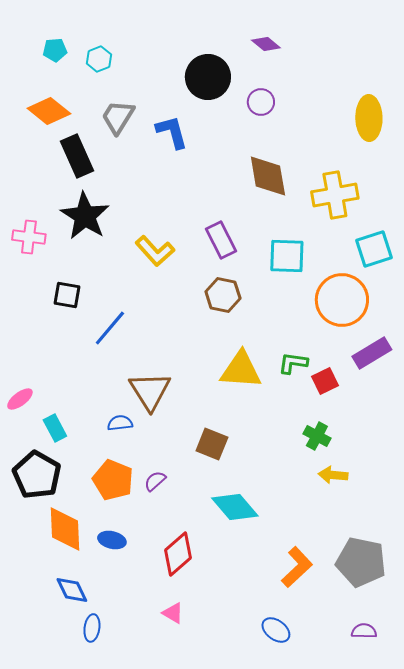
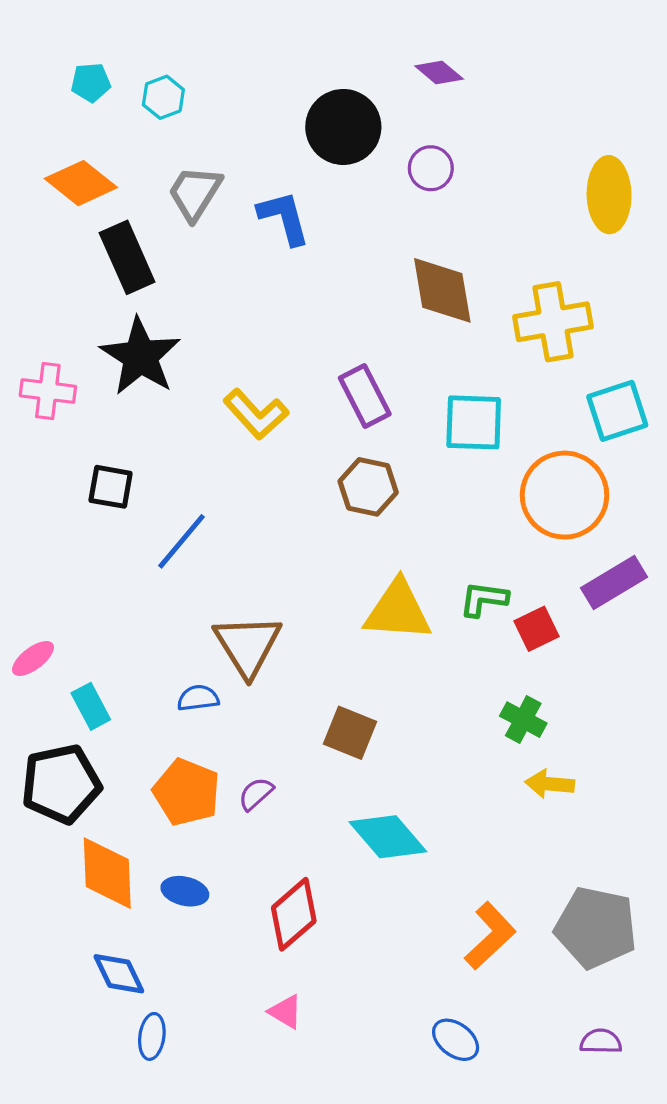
black pentagon: (37, 475) -> (61, 784), turned 30

